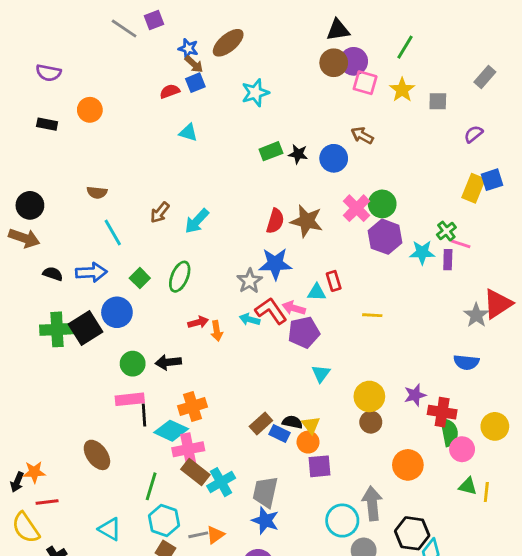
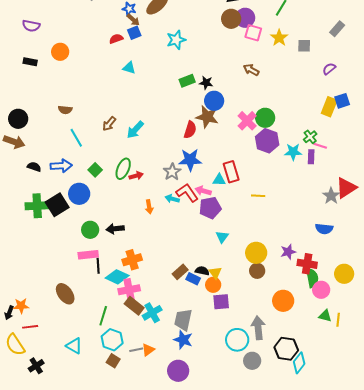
blue circle: (334, 158) -> (214, 101), moved
brown star: (307, 221) -> (207, 117), moved
red rectangle: (334, 281) -> (231, 172), size x1.5
red arrow: (198, 322) -> (136, 176), moved

